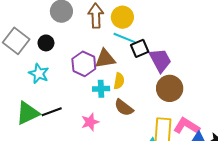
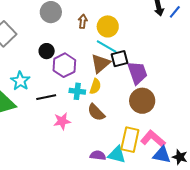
brown arrow: (96, 16) -> (83, 21), size x0.6
black circle: (46, 43) -> (47, 51), moved
brown triangle: (105, 59) -> (100, 63), moved, turned -40
cyan star: (39, 74) -> (20, 81), moved
black line: (52, 112) -> (46, 97), moved

